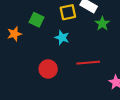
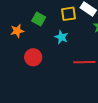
red circle: (48, 69) -> (33, 57), moved

